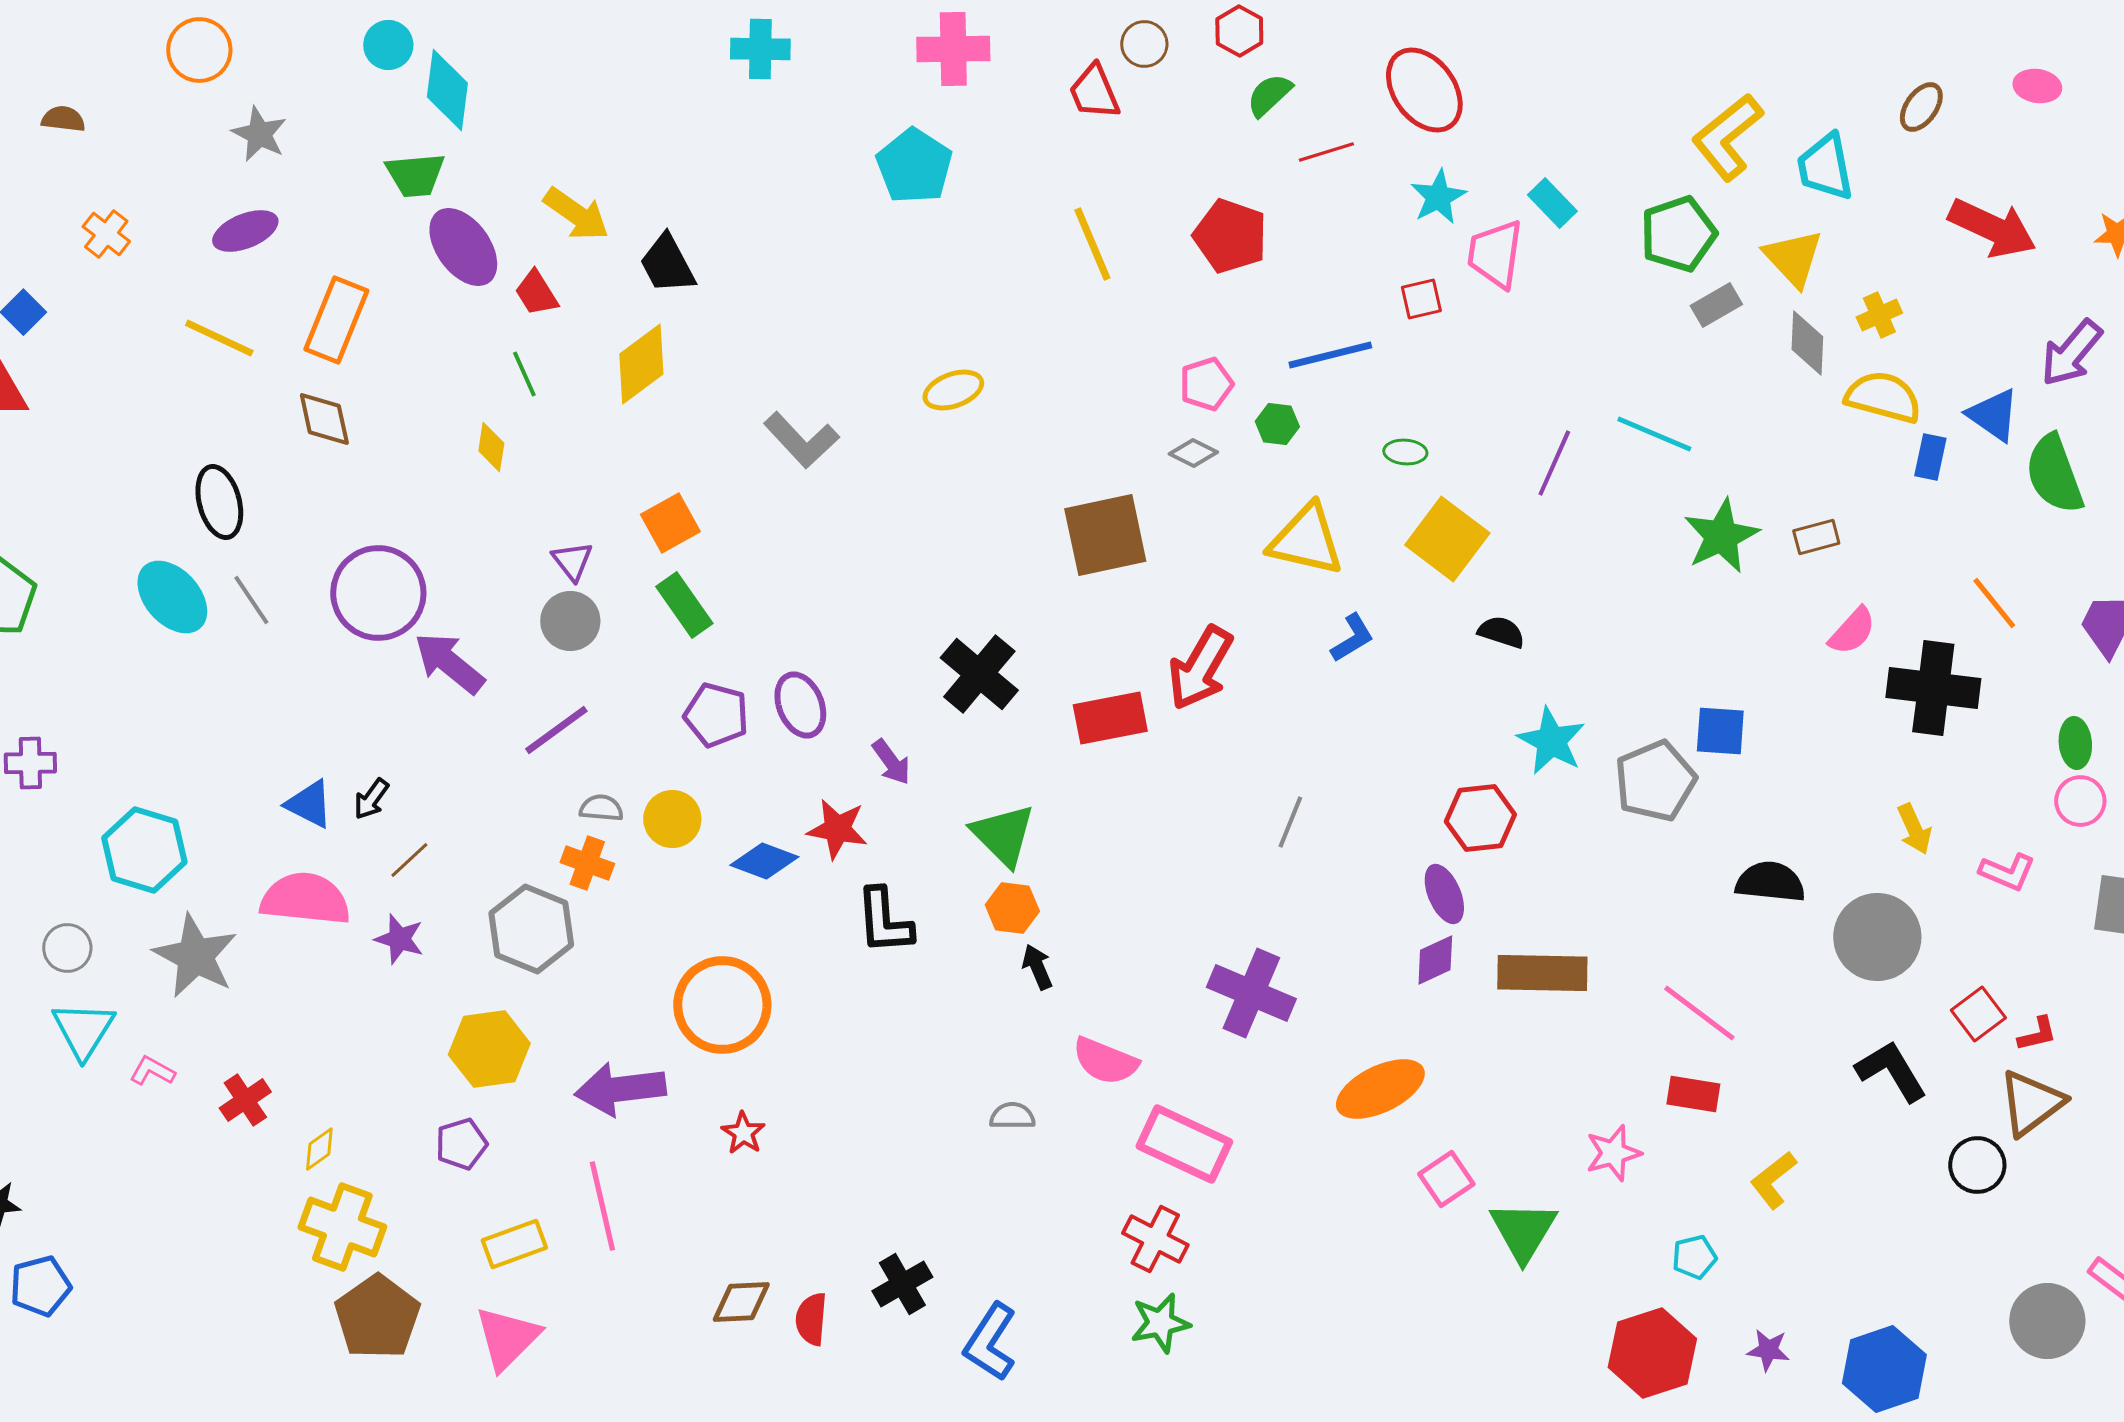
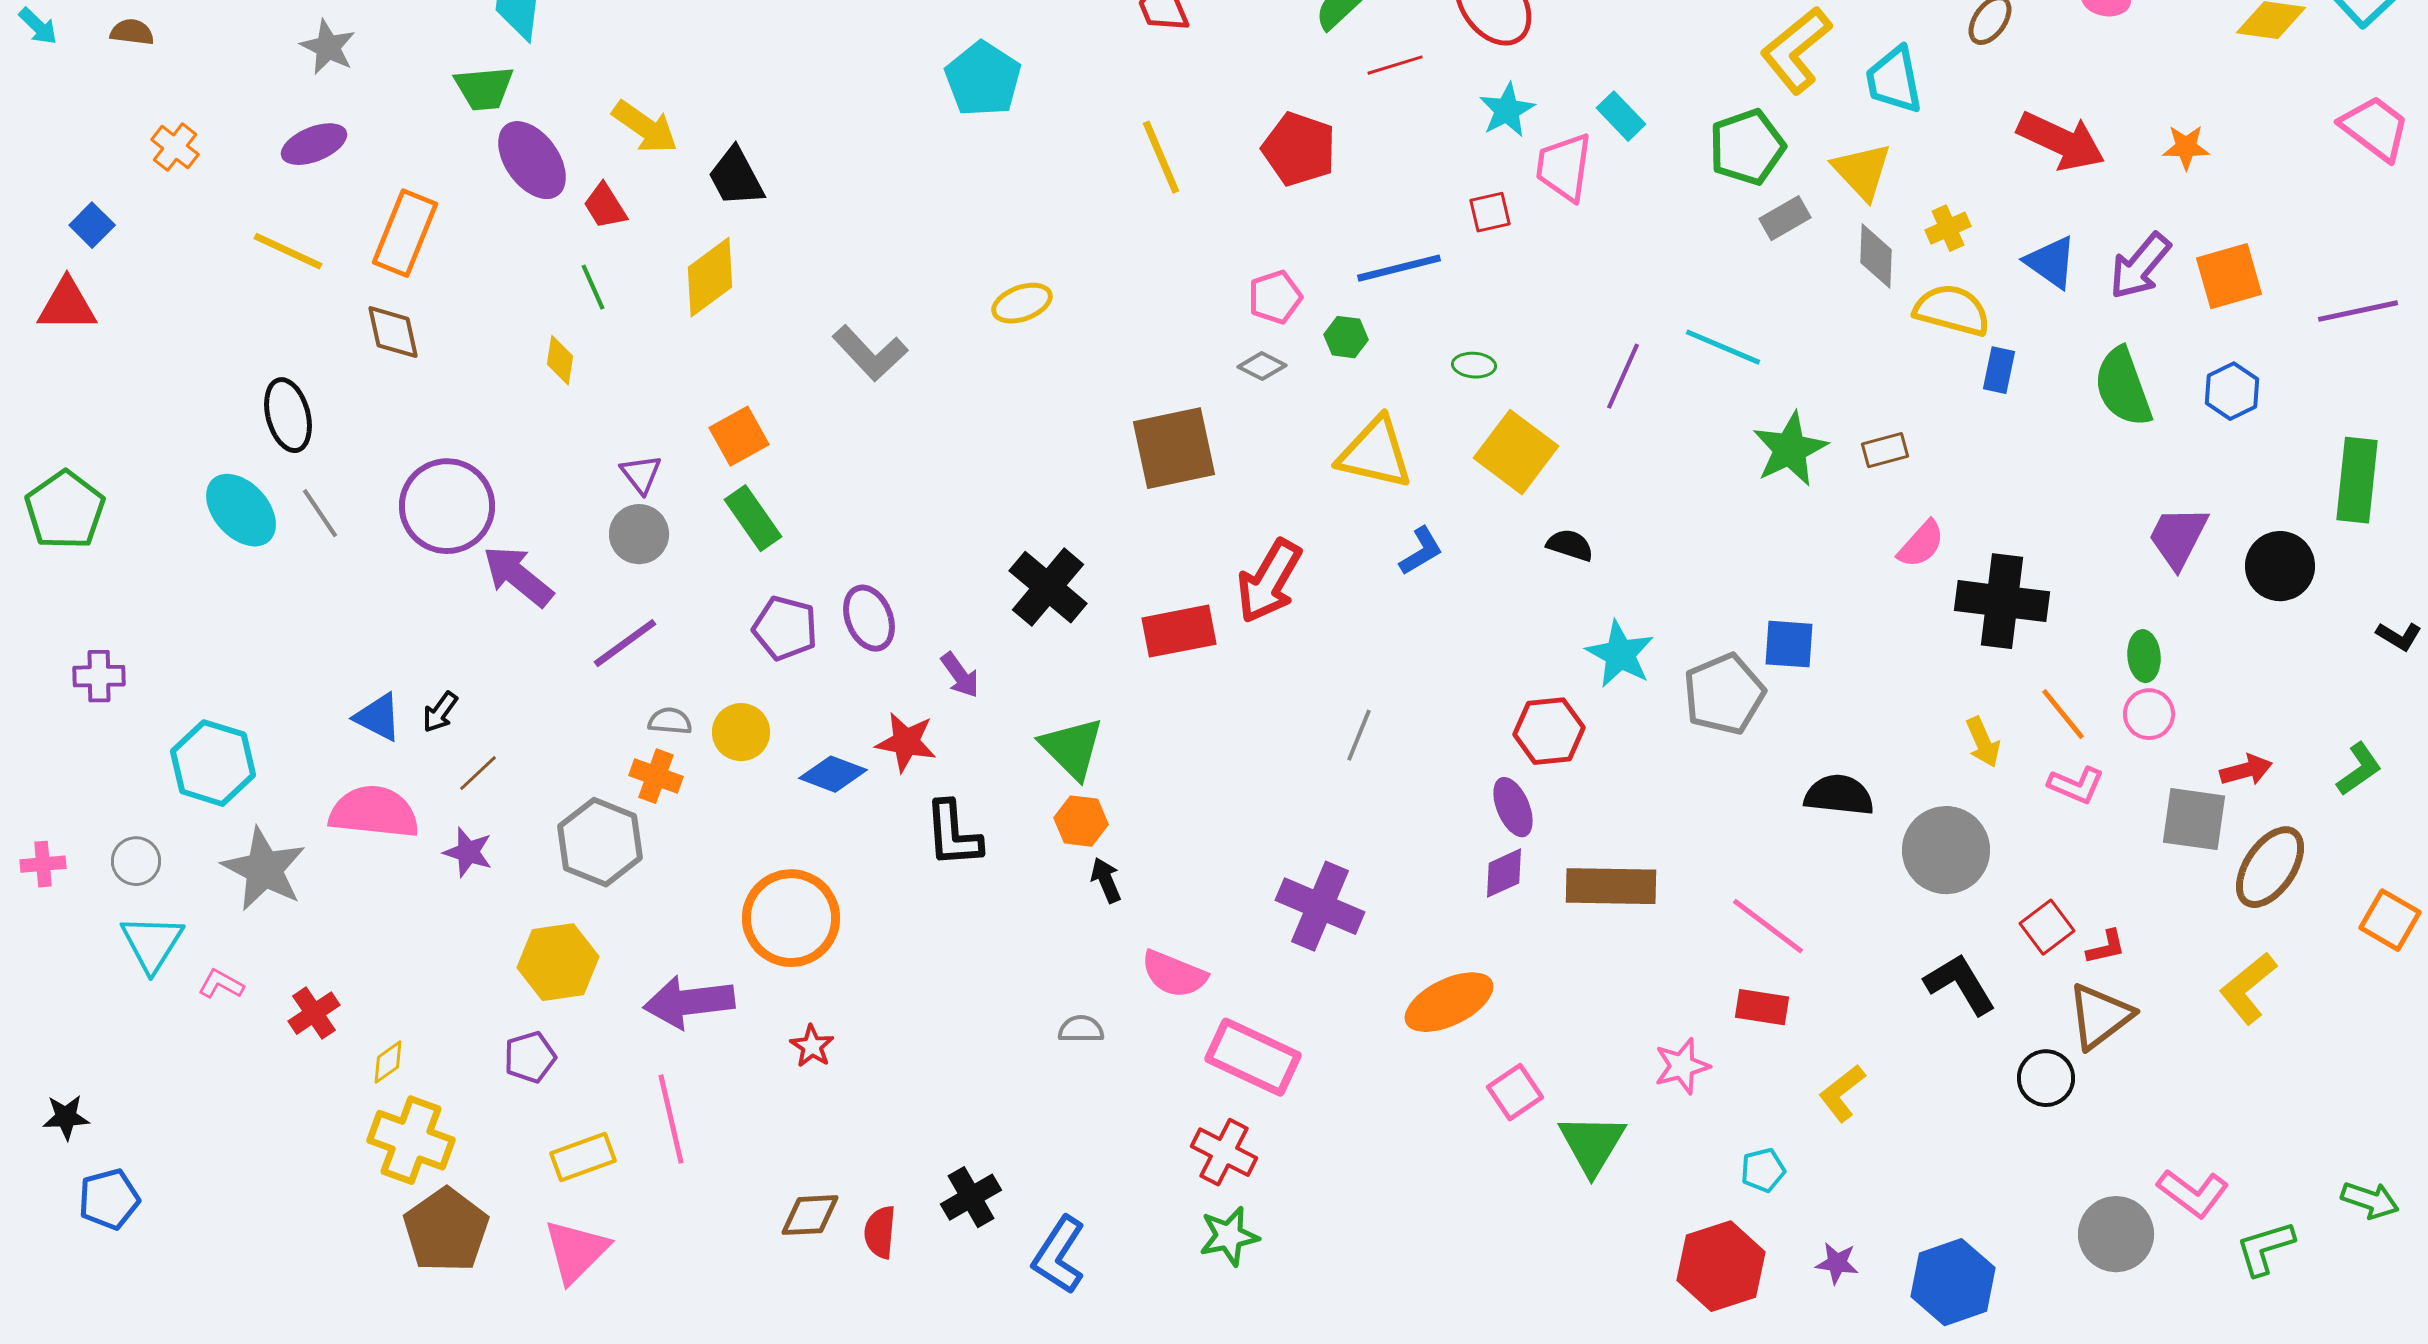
blue triangle: (1993, 415) -> (2051, 262), moved
orange line: (1994, 603) -> (2063, 714), moved

